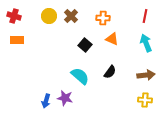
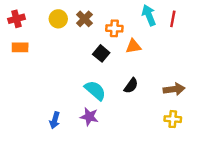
red cross: (14, 16) -> (16, 19), turned -32
orange cross: (103, 18) -> (114, 28), moved
orange triangle: (112, 39) -> (133, 46), turned -32
cyan arrow: (146, 43) -> (149, 15), moved
purple star: (65, 98) -> (89, 117), moved

